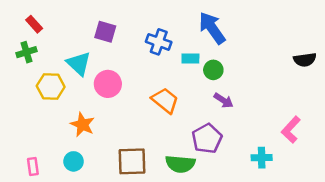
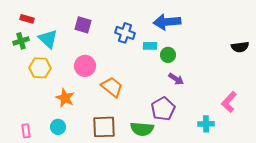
red rectangle: (34, 24) -> (27, 19), turned -32
blue arrow: (212, 28) -> (167, 22), turned -60
cyan triangle: (79, 64) -> (48, 39), moved
orange trapezoid: (165, 100) -> (112, 87), moved

